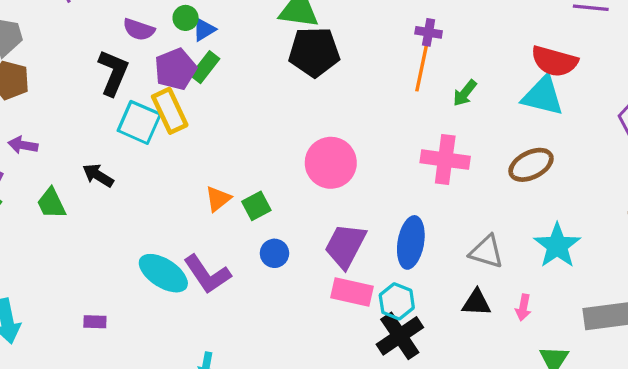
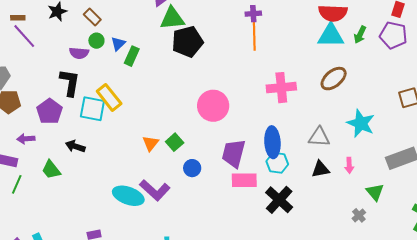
green circle: (186, 18) -> (96, 41), moved
green rectangle: (205, 67) -> (132, 56), moved
purple pentagon: (176, 69) -> (49, 111), moved
green arrow: (465, 93) -> (360, 35), moved
cyan hexagon: (397, 301) -> (277, 163), moved

